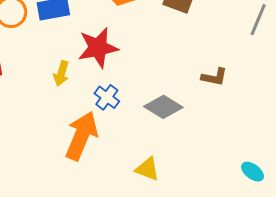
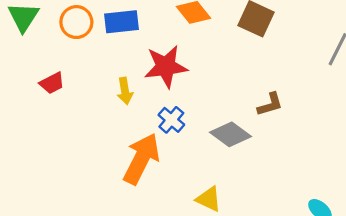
yellow arrow: (61, 73) -> (125, 91), turned -30
brown L-shape: (214, 77) -> (270, 104), moved, turned -32

